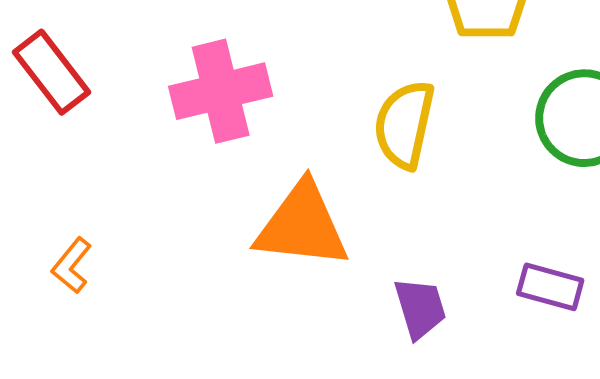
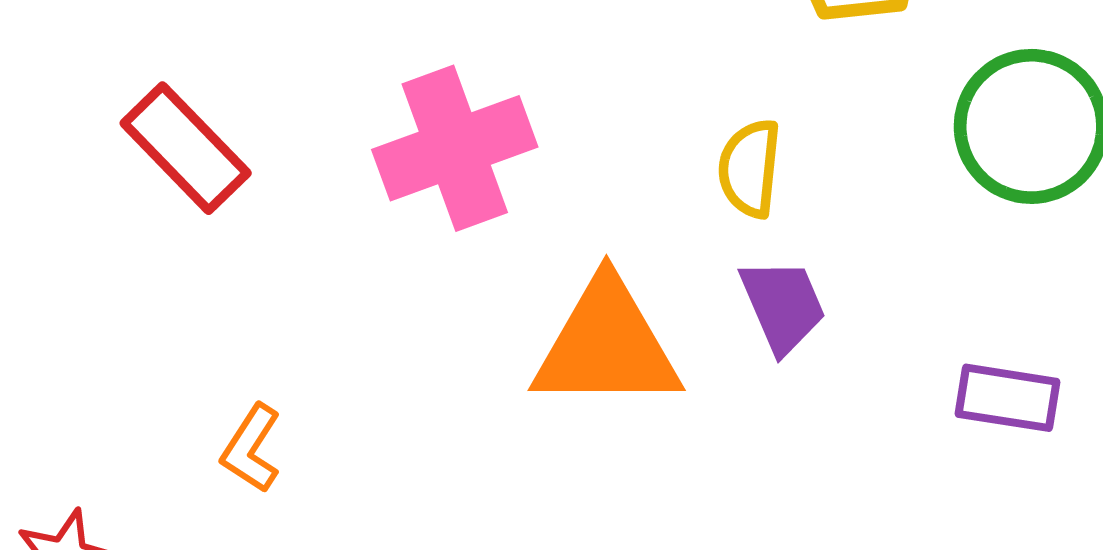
yellow semicircle: (404, 125) -> (750, 168), size x0.7
purple trapezoid: (420, 308) -> (783, 306), moved

